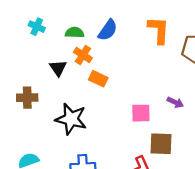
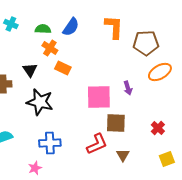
black triangle: (58, 68) -> (30, 70), moved
purple arrow: (175, 102) -> (128, 88), turned 48
pink square: (141, 113) -> (99, 97), size x1.5

